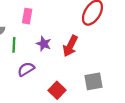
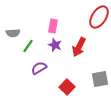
pink rectangle: (27, 16) -> (53, 26), moved
green line: (14, 45) -> (28, 46), turned 32

